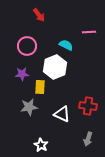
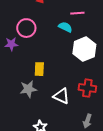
pink line: (89, 32) -> (77, 13), moved
white hexagon: (55, 67) -> (84, 49), moved
purple star: (22, 74) -> (11, 44), moved

